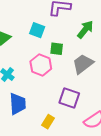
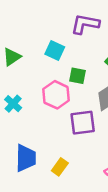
purple square: (69, 98) -> (83, 123), moved, turned -30
blue trapezoid: (18, 104) -> (26, 158), moved

